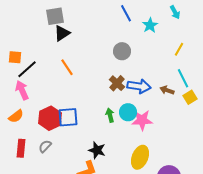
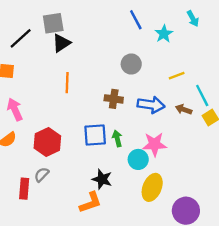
yellow line: (179, 49) -> (177, 76), moved, turned 40
orange line: (67, 67) -> (67, 83), turned 36
black line: (27, 69) -> (21, 38), moved
brown cross: (117, 83) -> (114, 99), moved, turned -35
cyan circle: (128, 112) -> (138, 159), moved
blue square: (68, 117) -> (95, 135), moved
red rectangle: (21, 148) -> (24, 189), moved

